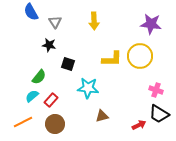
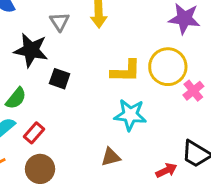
gray triangle: (55, 22) -> (60, 22), moved
black star: (49, 45) -> (31, 50), size x1.6
cyan star: (88, 88) -> (130, 115), moved
pink cross: (156, 90) -> (193, 91), moved, turned 32

